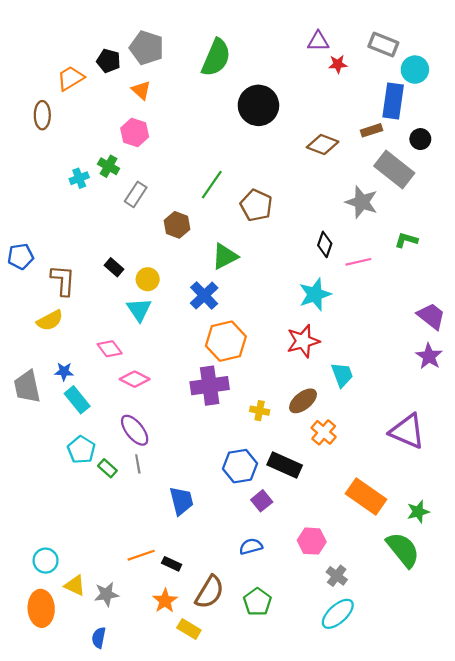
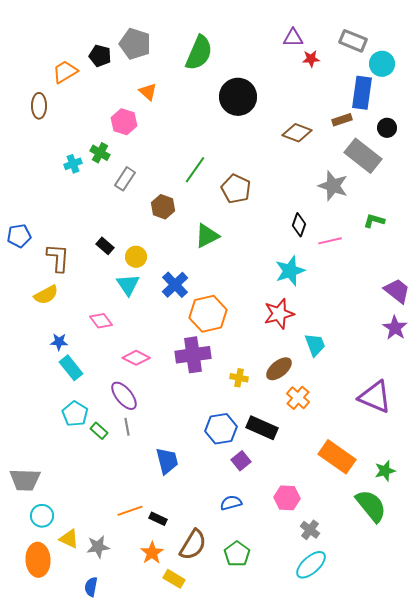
orange triangle: (141, 90) -> (148, 92), moved
blue cross: (204, 295) -> (175, 285), moved
pink diamond: (135, 379) -> (136, 358), moved
gray trapezoid: (27, 387) -> (25, 480), moved, turned -76

